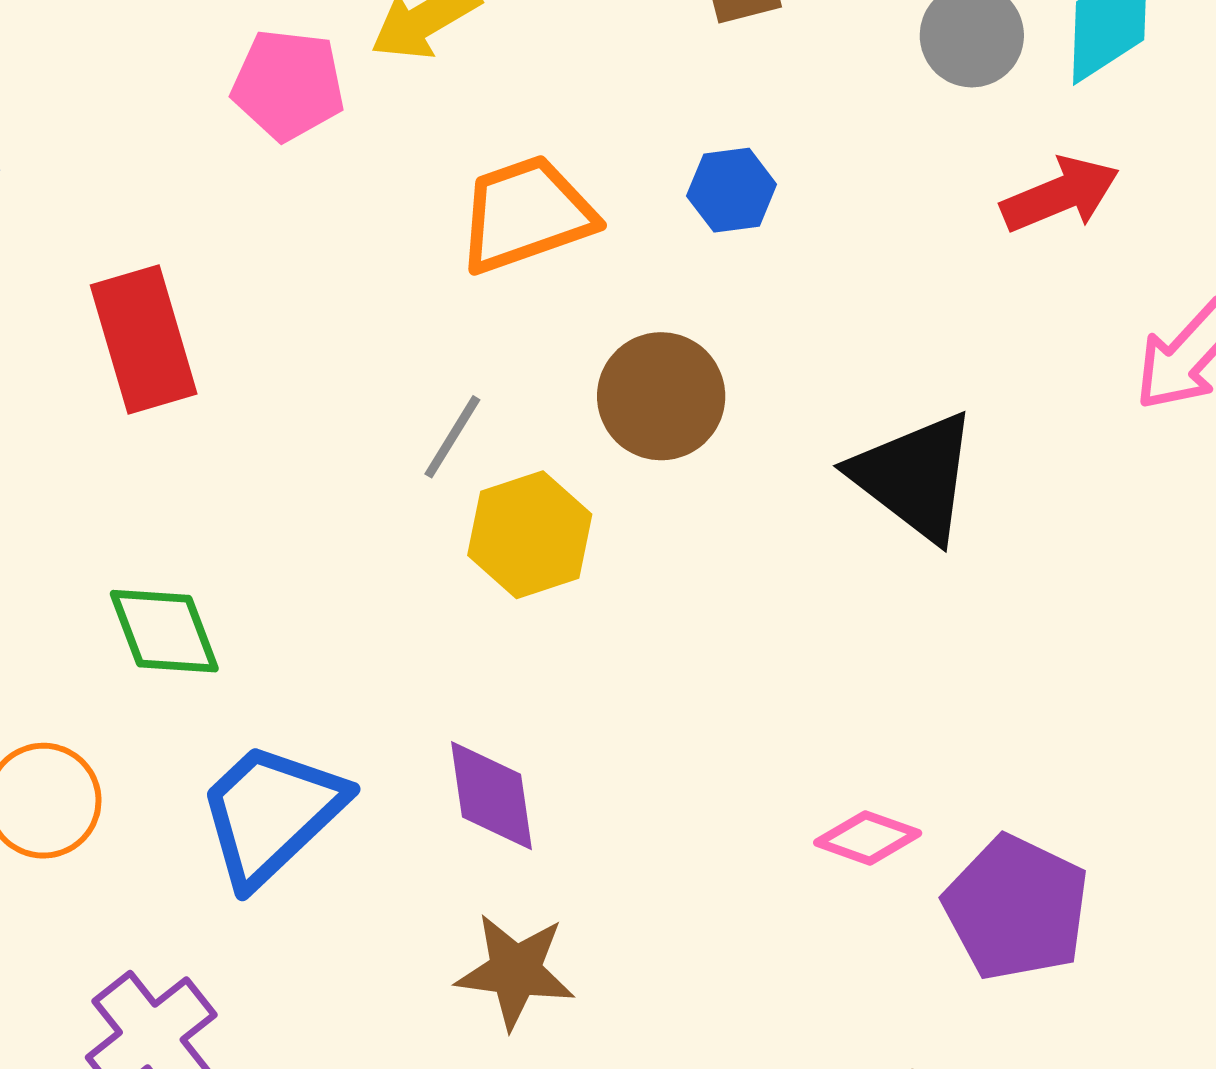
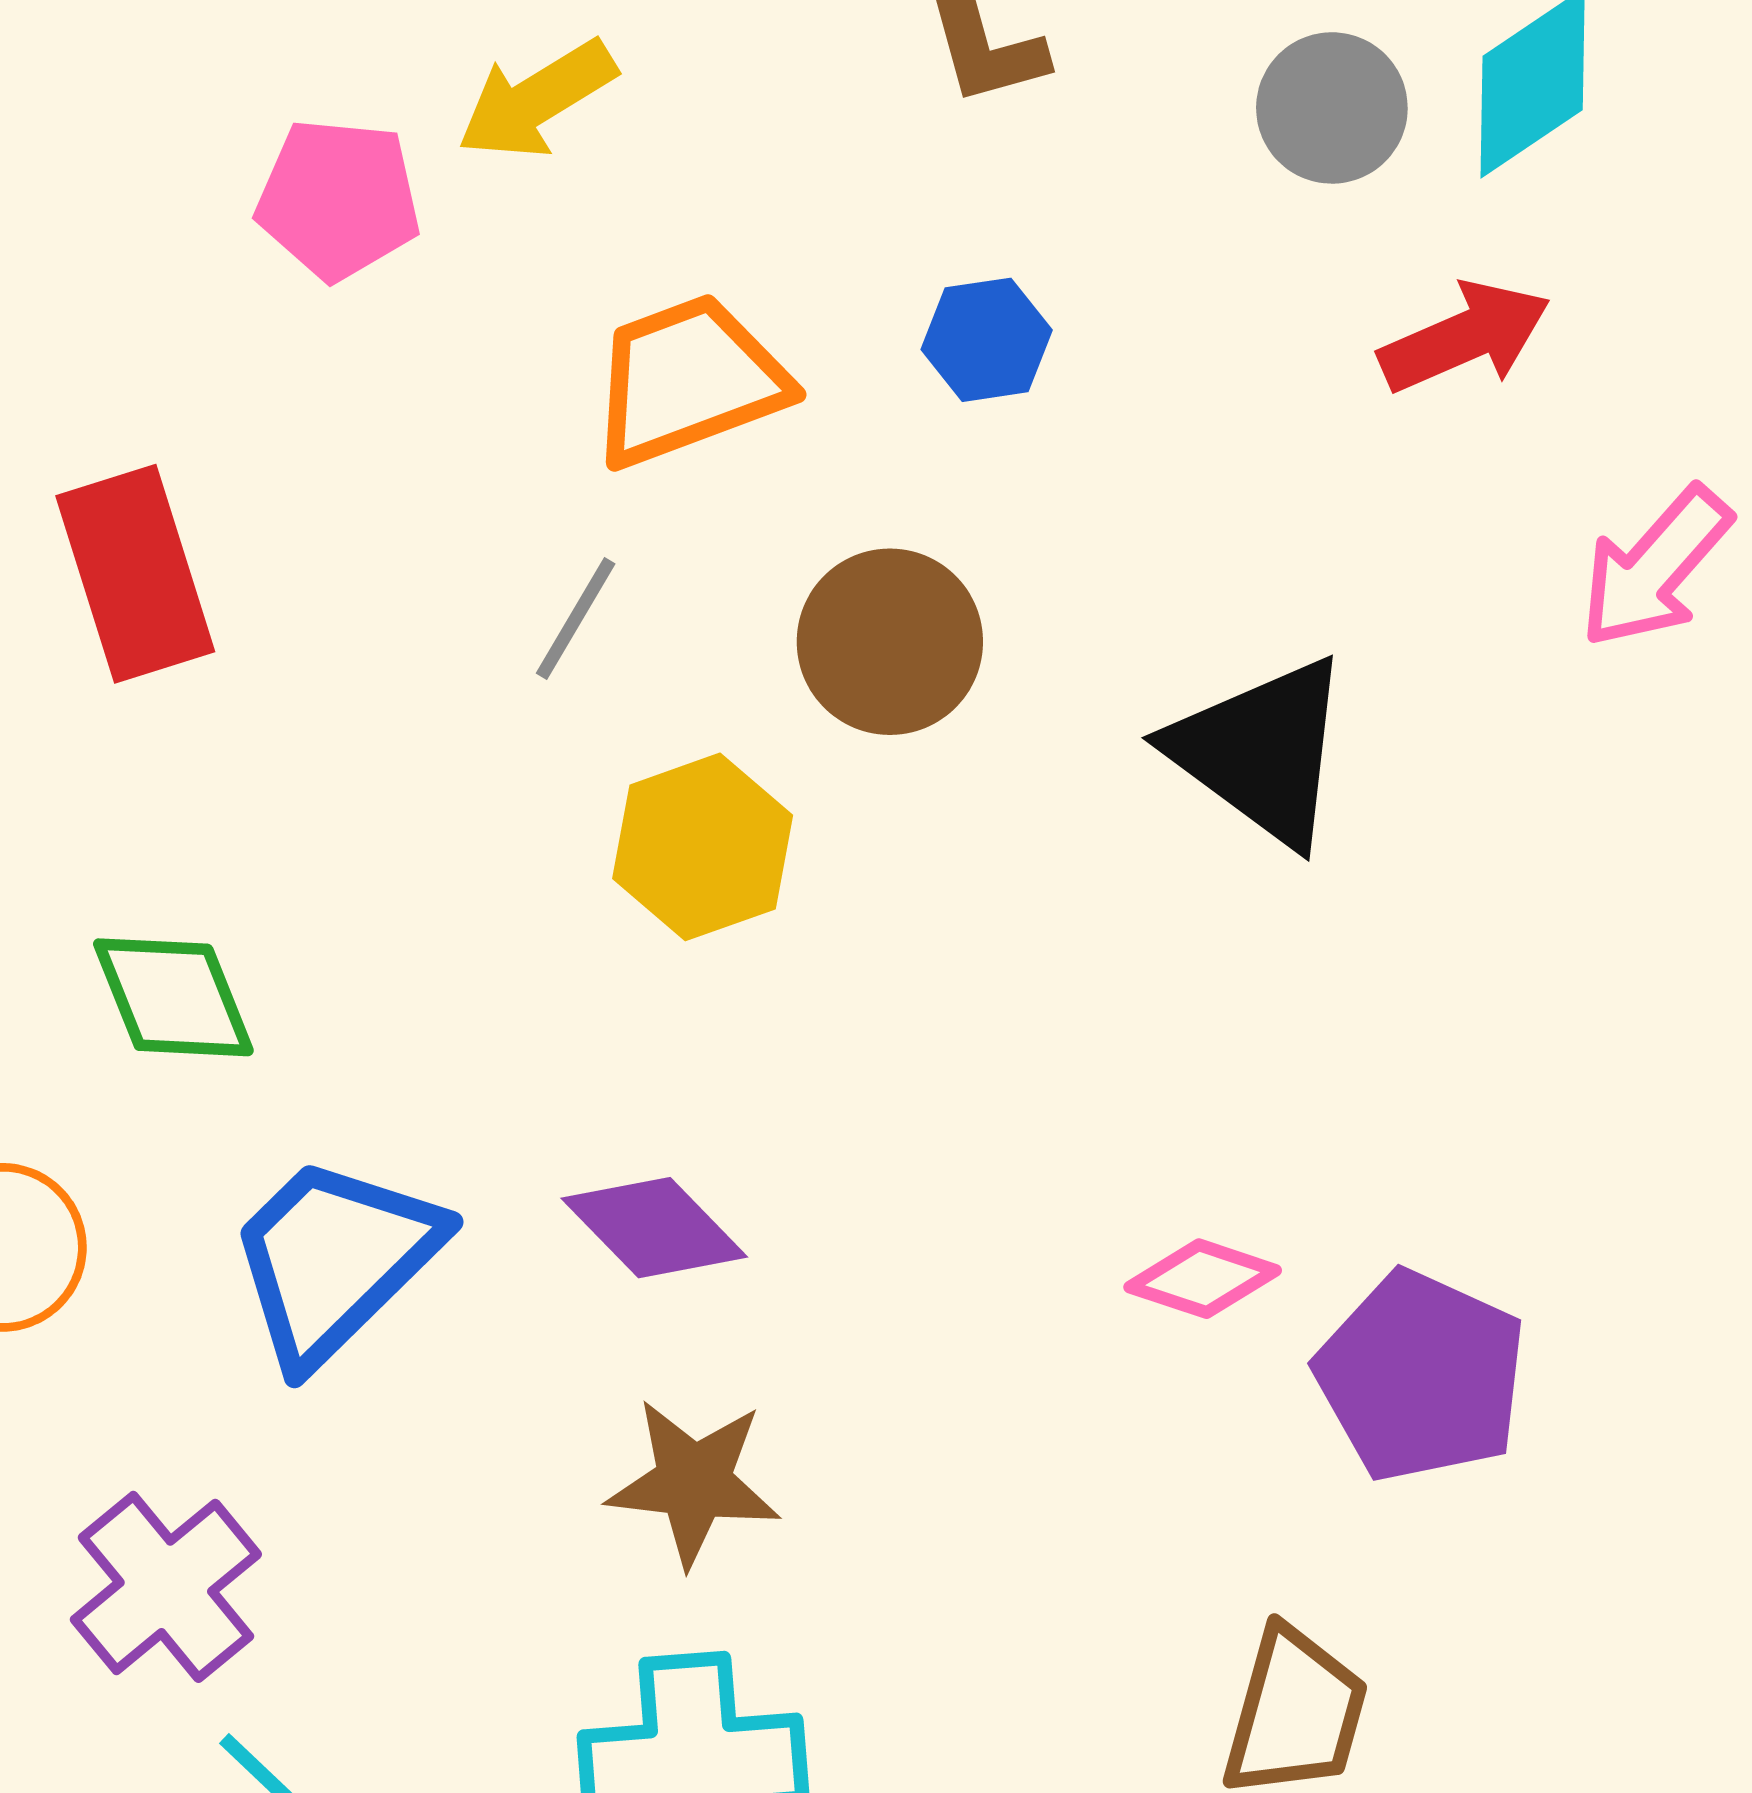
gray line: (452, 437) -> (576, 619), moved
purple diamond: (492, 796) -> (654, 1228), turned -35

